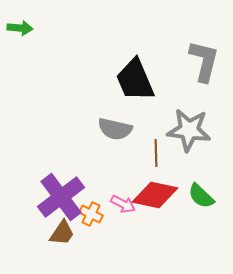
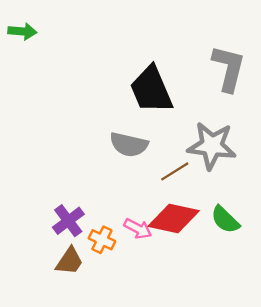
brown line: (156, 153) -> (175, 171), turned 60
purple cross: (61, 197) -> (68, 221), size x0.6

